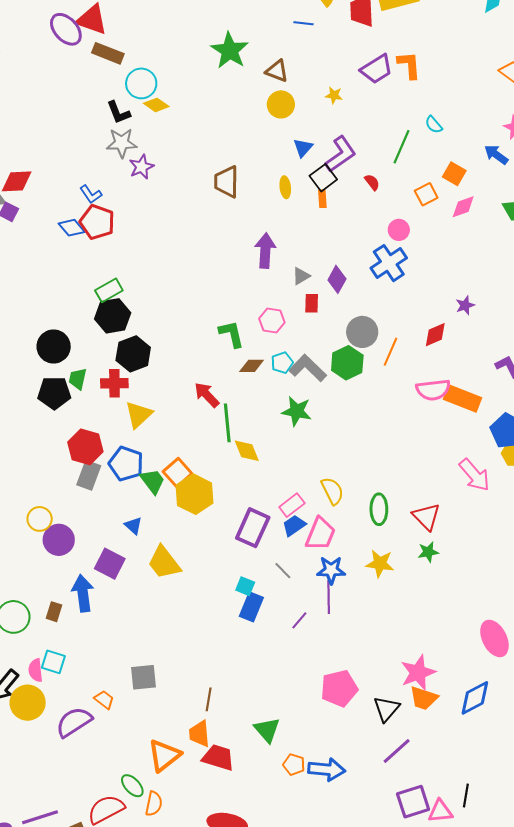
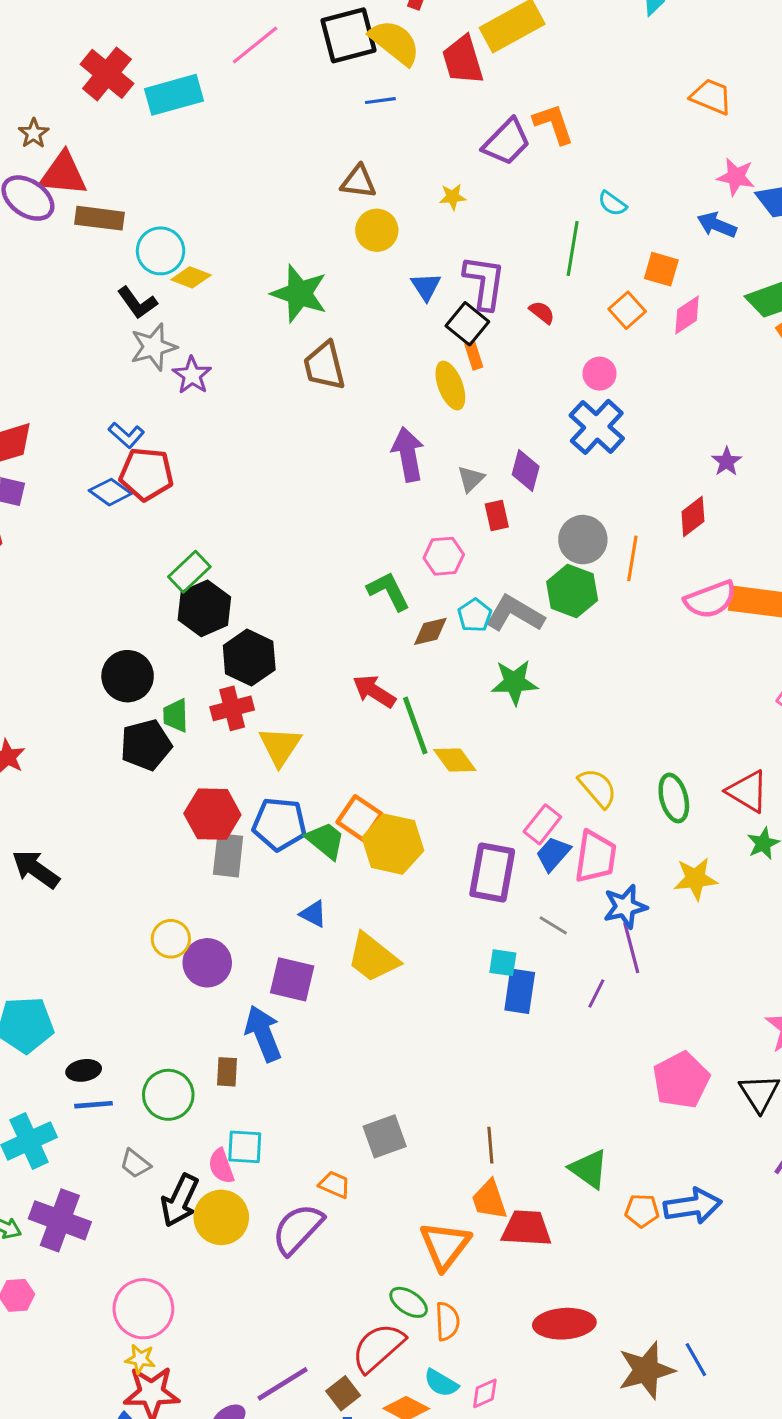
green star: (230, 51) -> (299, 293), moved
purple L-shape: (341, 154) -> (484, 282), turned -33
yellow ellipse: (285, 187) -> (450, 386), moved, size x1.4

